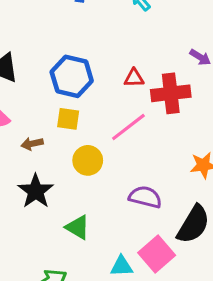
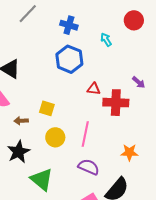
blue hexagon: (72, 76) -> (69, 59), moved
pink line: (128, 127) -> (85, 134), moved, turned -50
green triangle: (78, 227) -> (42, 179), size x1.4

